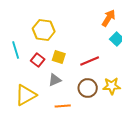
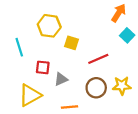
yellow square: (59, 57) -> (72, 43), moved
red square: (38, 60) -> (43, 67), moved, turned -32

